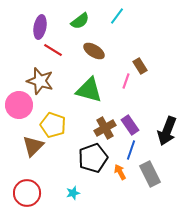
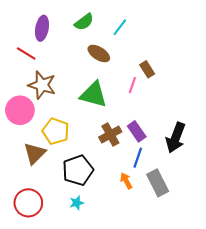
cyan line: (117, 16) -> (120, 27), moved
red line: (53, 50) -> (26, 53), moved
black pentagon: (93, 158) -> (78, 170), moved

